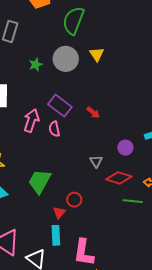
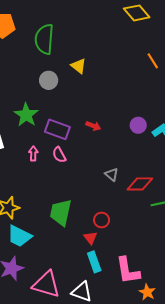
gray circle: (66, 59) -> (49, 80), size x0.7
green star: (36, 65) -> (26, 115), moved, size x1.6
pink arrow: (31, 121) -> (33, 153), size x0.6
purple circle: (125, 148) -> (138, 125), moved

